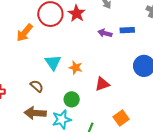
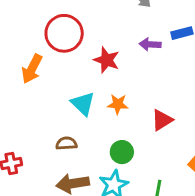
red star: (77, 13) -> (107, 60), moved
brown semicircle: (37, 86) -> (66, 143), turned -32

